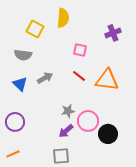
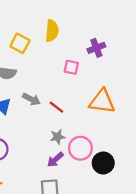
purple cross: (113, 33) -> (96, 48), moved
red line: (79, 76) -> (56, 107), moved
gray arrow: (45, 78) -> (31, 99), turned 56

